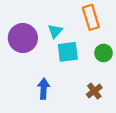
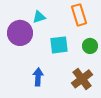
cyan triangle: (55, 31) -> (39, 17), moved, turned 32
brown cross: (94, 91) -> (82, 79), size x1.5

